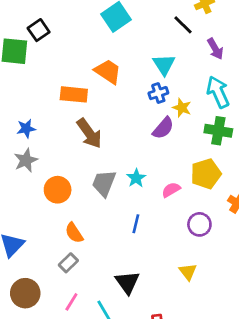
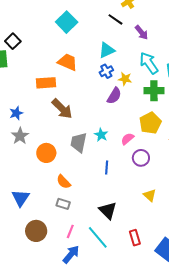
cyan triangle: (164, 65) -> (107, 50), turned 48
purple circle: (199, 224) -> (141, 158), moved
gray rectangle: (68, 263) -> (63, 204), turned 72

